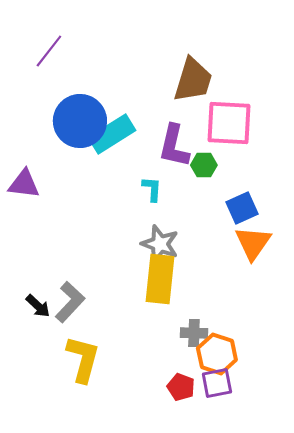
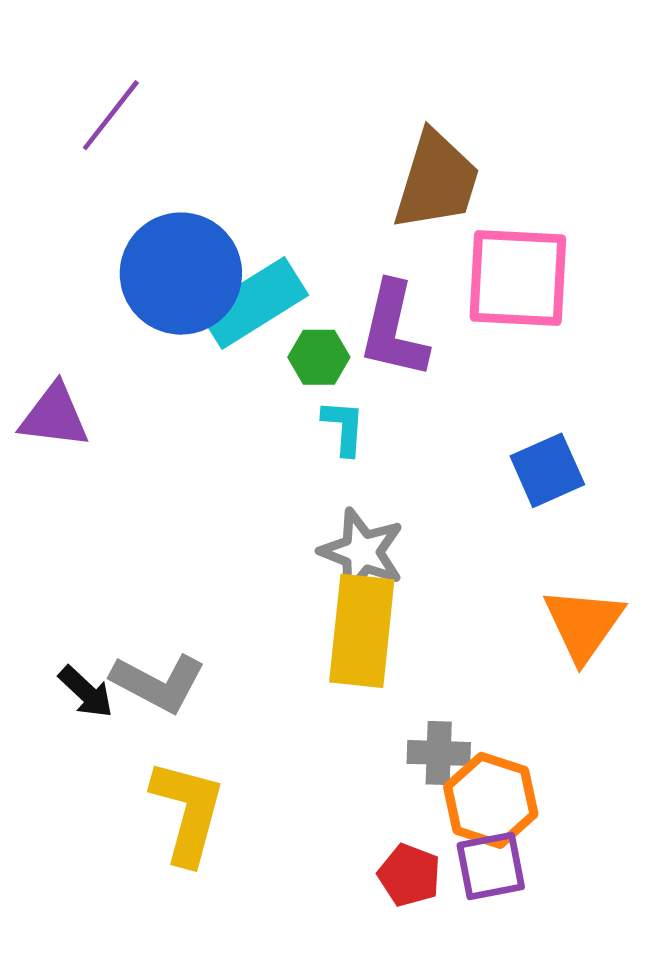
green hexagon: (204, 165) -> (319, 357), moved
orange triangle: (253, 243) -> (583, 624), moved
gray L-shape: (70, 302) -> (158, 683), turned 75

